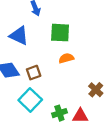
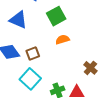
green square: (60, 33) -> (56, 16), turned -30

